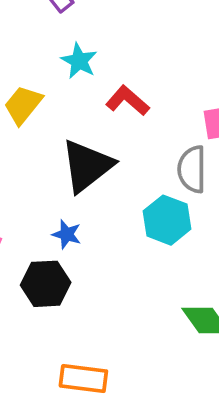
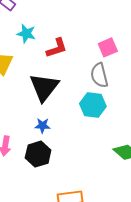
red L-shape: (127, 101) -> (57, 48), turned 135

